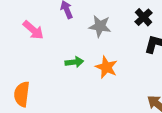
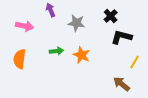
pink arrow: (33, 30) -> (25, 26), turned -30
orange semicircle: (22, 94) -> (20, 59), moved

